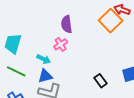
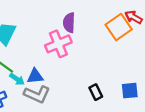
pink cross: (61, 44) -> (58, 44), size x1.6
cyan arrow: (44, 59) -> (17, 79), moved

